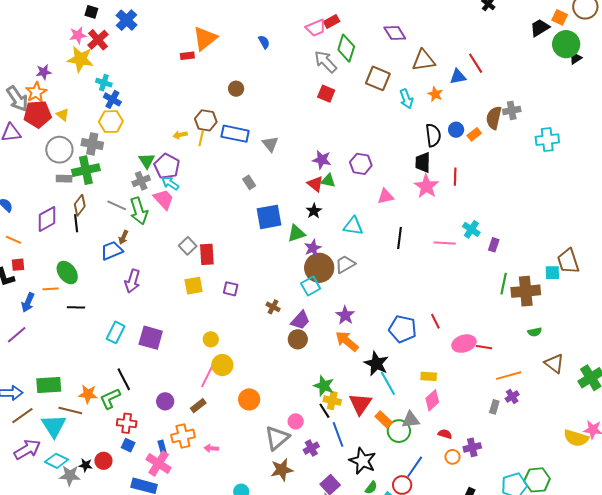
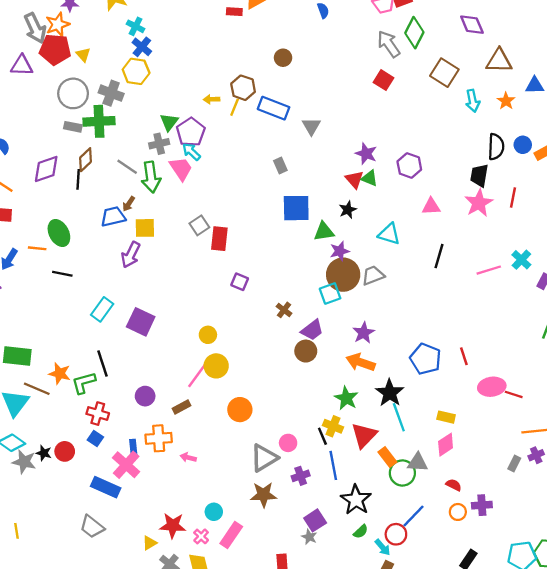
pink line: (445, 243) -> (489, 270), turned -30
yellow square: (194, 286) -> (145, 228), moved
orange arrow: (347, 341) -> (361, 362), turned -30
green star: (324, 386) -> (346, 398), moved

